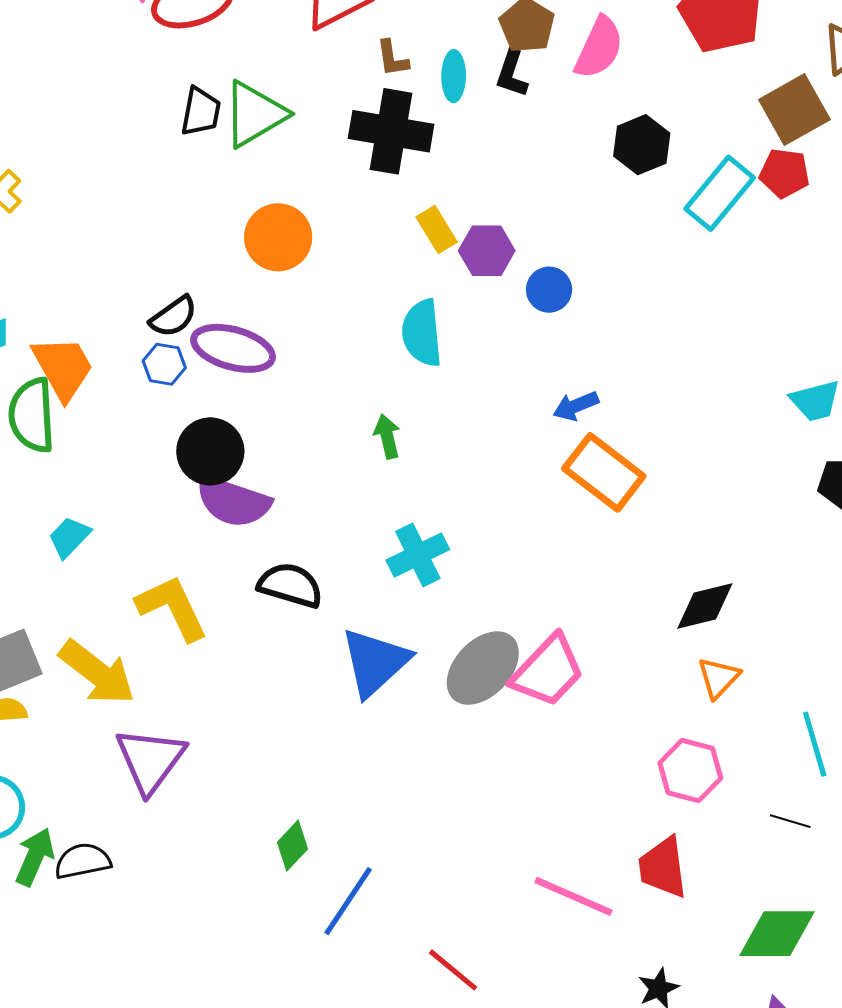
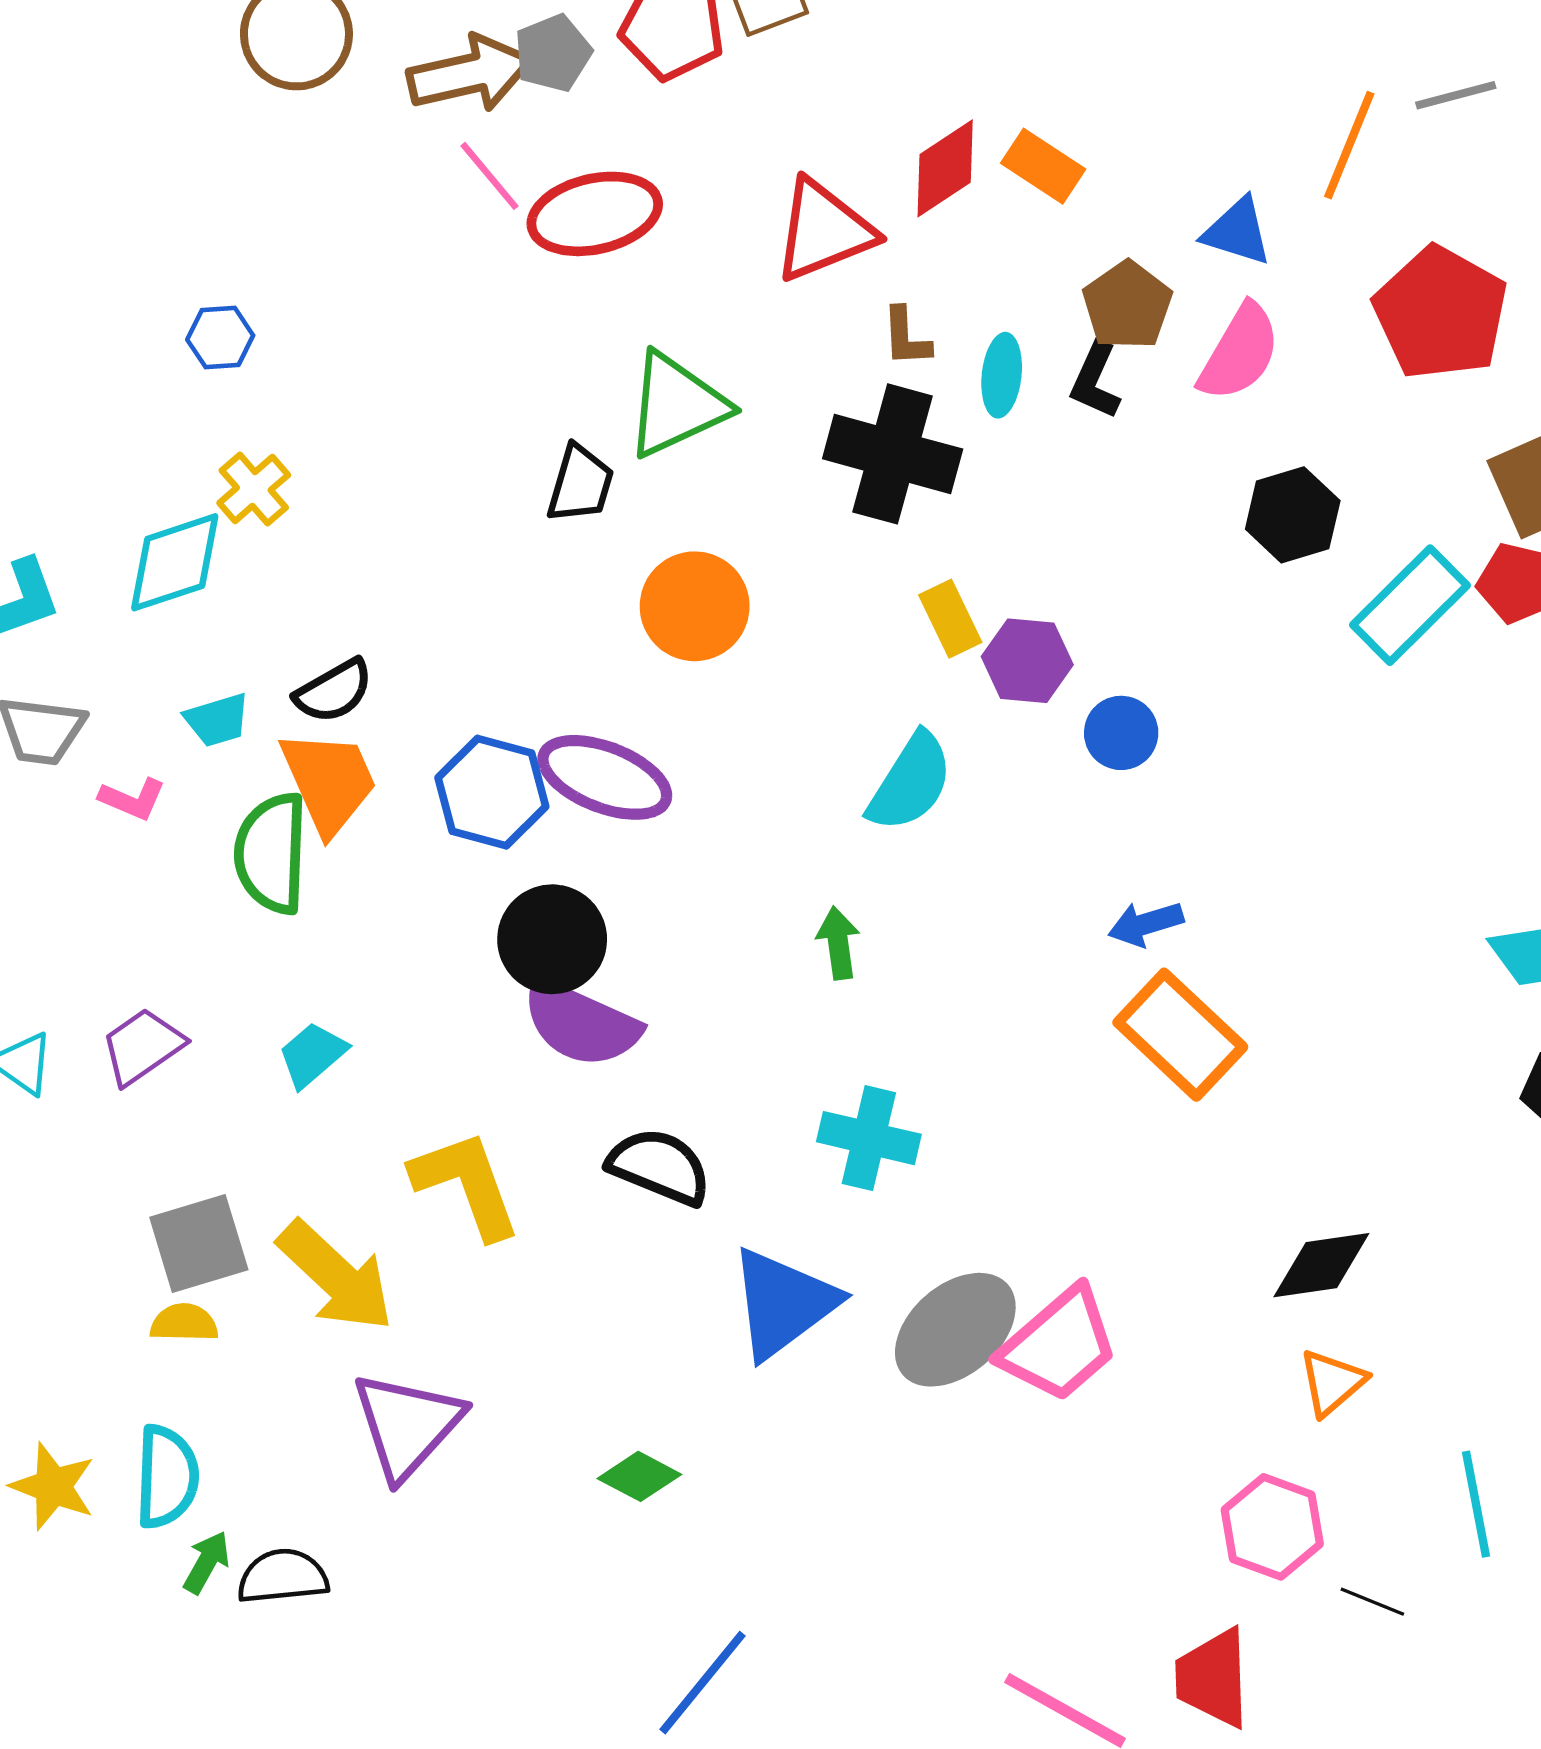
black trapezoid: (201, 112) -> (580, 484), moved
black semicircle: (173, 317) -> (334, 691), moved
cyan semicircle: (422, 333) -> (910, 782), turned -148
blue hexagon: (164, 364) -> (492, 792), size x1.6
cyan cross: (418, 555) -> (869, 1138), turned 34
black line: (790, 821) -> (1372, 1602), moved
green diamond: (293, 846) -> (639, 1476), moved, turned 69
green arrow: (35, 857) -> (207, 1562), size x0.7

